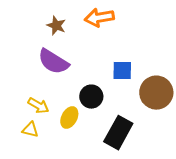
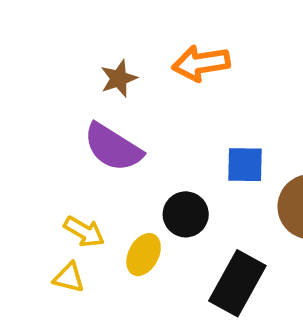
brown star: (56, 26) -> (119, 78), turned 30

